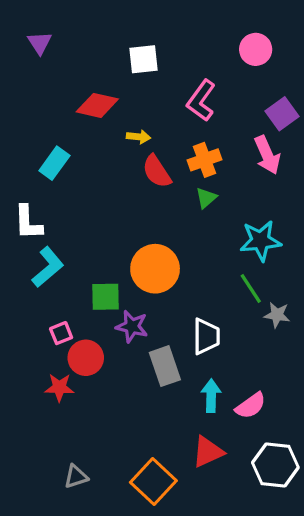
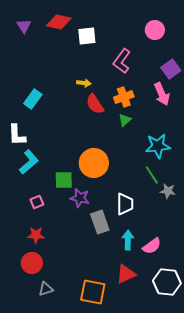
red diamond: (97, 105) -> (59, 22), moved
red circle: (86, 358) -> (32, 263), moved
orange square: (153, 481) -> (93, 292), turned -32

